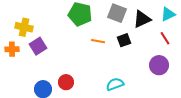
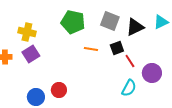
yellow cross: (24, 27) -> (27, 32), moved
red line: (165, 38) -> (130, 61), moved
cyan semicircle: (115, 84) -> (129, 88), moved, turned 138

